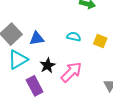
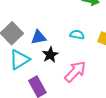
black star: (48, 65) -> (50, 55), moved

